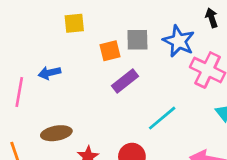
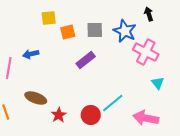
orange square: (110, 51) -> (68, 32), moved
cyan line: (162, 118) -> (113, 103), moved
brown ellipse: (56, 133) -> (36, 98), turned 30

